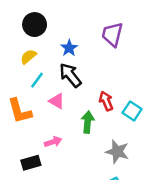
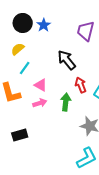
blue star: (69, 48) -> (44, 25), moved
black arrow: (70, 75) -> (67, 60), moved
pink arrow: (53, 142) -> (40, 103), moved

